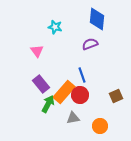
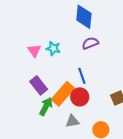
blue diamond: (97, 19) -> (84, 17), moved
cyan star: (55, 27) -> (53, 48), moved

